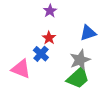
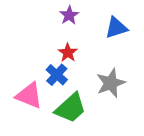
blue triangle: (88, 33) -> (116, 28), moved
green trapezoid: (78, 78) -> (71, 108), moved

